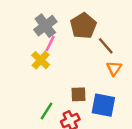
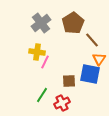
pink line: (50, 43) -> (45, 62), moved
yellow cross: (41, 60) -> (37, 52), turned -35
blue square: (103, 105) -> (90, 74), moved

